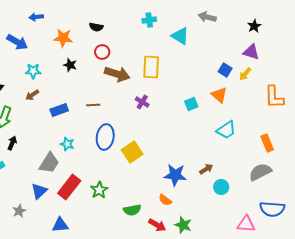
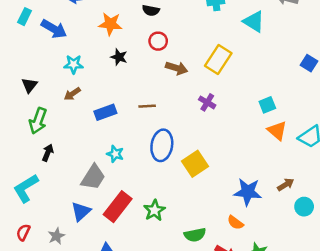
yellow rectangle: (151, 67) -> (218, 59), turned 30
brown arrow: (117, 74) -> (177, 68), size x0.7
orange triangle: (219, 95) -> (277, 131), moved

